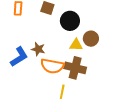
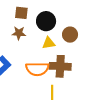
yellow triangle: (76, 45) -> (49, 43), moved
brown star: (38, 49) -> (19, 33), moved

